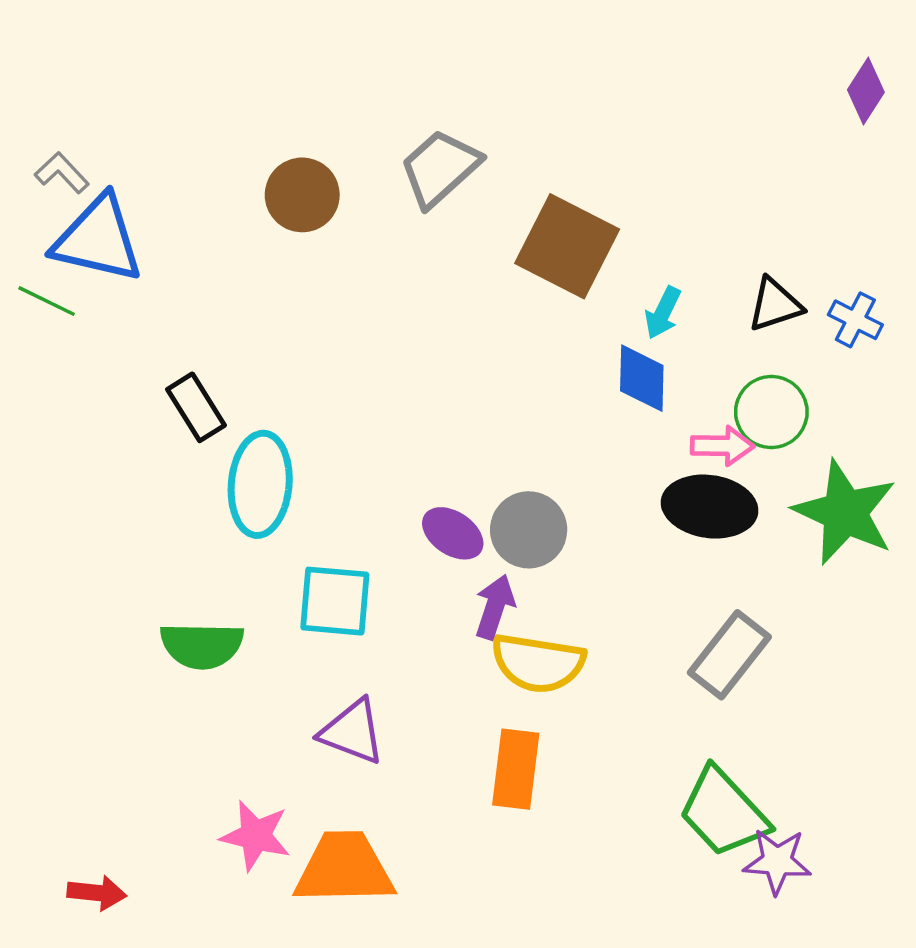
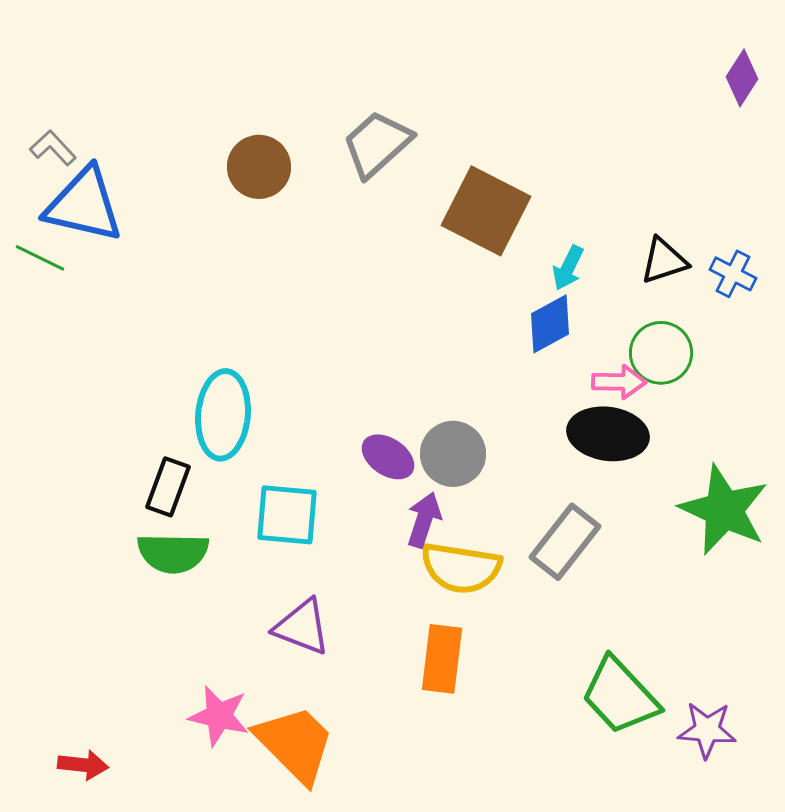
blue diamond: (642, 378) -> (550, 324), turned 60
black rectangle: (196, 407) -> (168, 487), moved, turned 52
green star: (845, 512) -> (724, 510), moved
gray rectangle: (729, 655) -> (565, 542), moved
purple star: (777, 861) -> (707, 730), moved
orange trapezoid: (344, 868) -> (295, 744), turned 46

